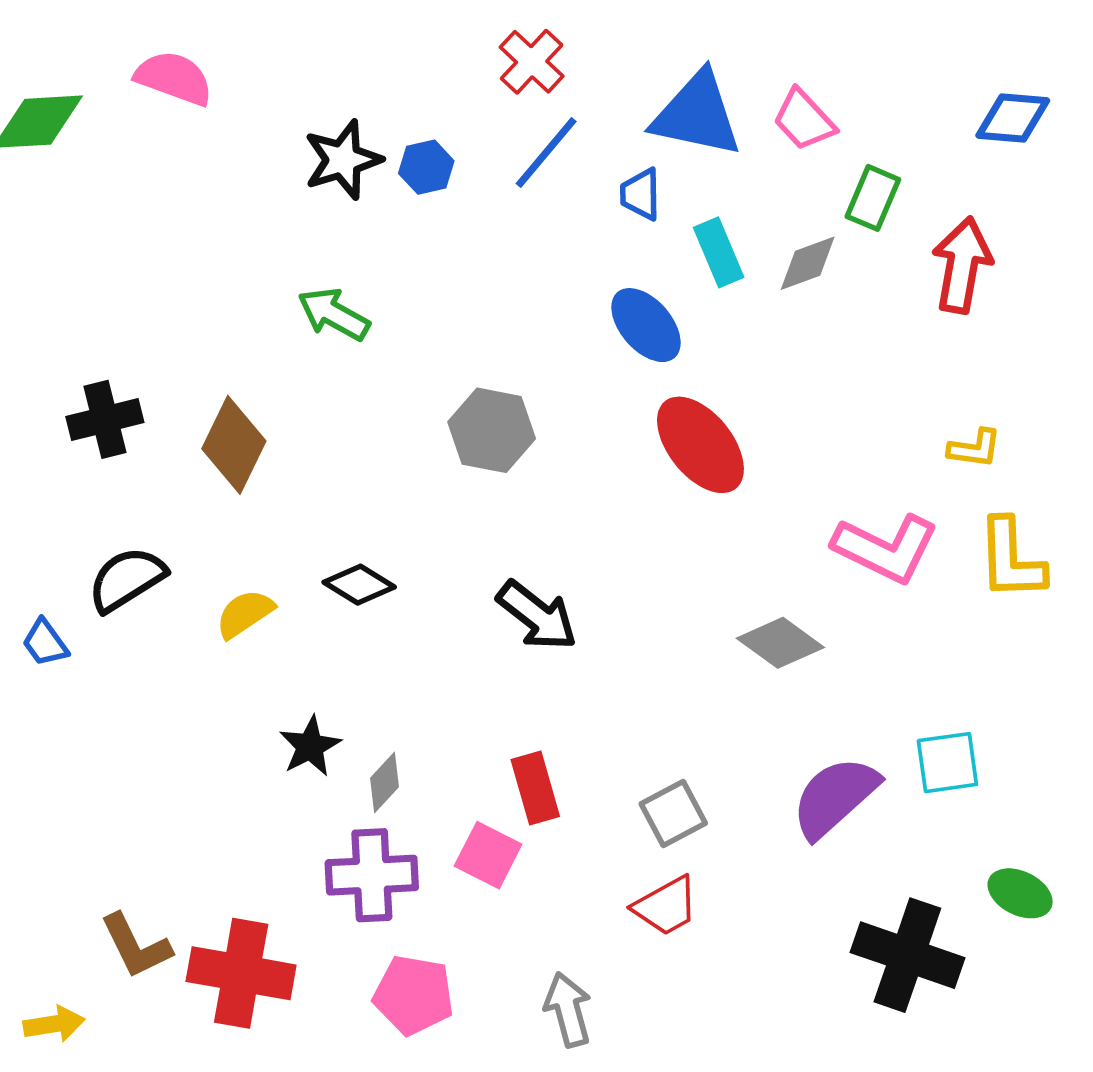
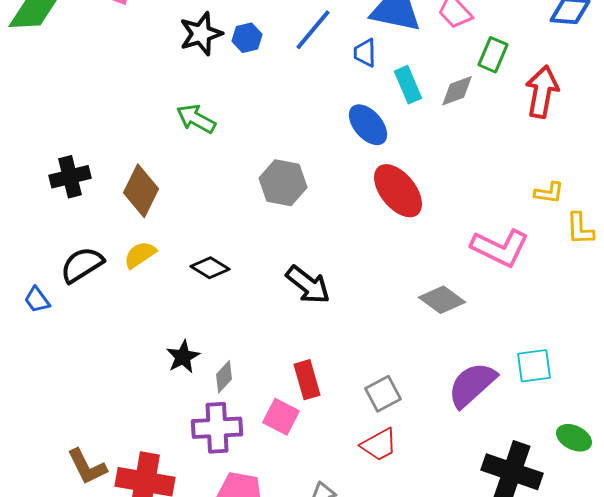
yellow L-shape: (1011, 559) -> (580, 229), moved, size x0.7
yellow semicircle: (245, 614) -> (140, 255), moved

